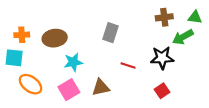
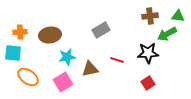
gray rectangle: (111, 33) -> (101, 30), turned 42
brown triangle: (101, 87) -> (90, 69), moved

